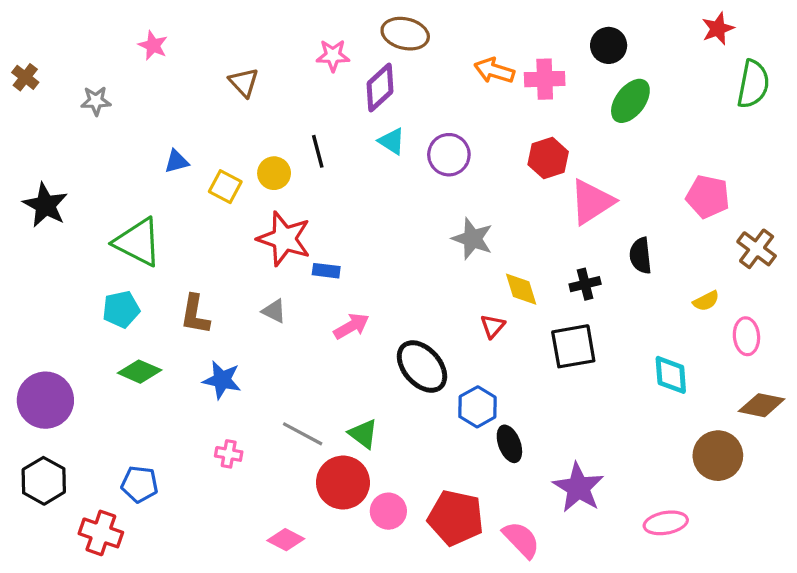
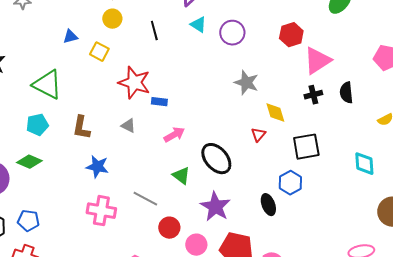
yellow circle: (274, 173) -> (112, 19), moved
black cross: (585, 284) -> (313, 95), moved
green diamond: (140, 372) -> (29, 162), moved
blue hexagon: (477, 407) -> (290, 183), moved
green triangle: (363, 434) -> (181, 176), moved
pink cross: (229, 454) -> (101, 211), size x1.8
red circle: (343, 483) -> (169, 228), size x0.7
blue pentagon: (140, 484) -> (28, 221), moved
purple star: (578, 488) -> (215, 207), moved

